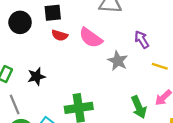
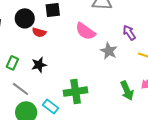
red semicircle: (60, 35) -> (39, 32), moved
gray line: (15, 104) -> (20, 89), turned -30

